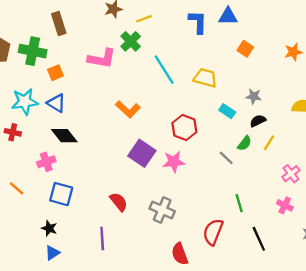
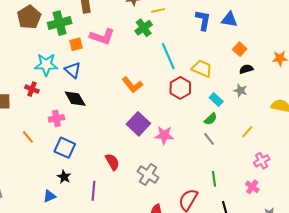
green cross: (33, 51) -> (60, 23), turned -35
pink L-shape: (102, 59) -> (102, 37), moved
black semicircle: (258, 121) -> (246, 69), moved
red hexagon: (184, 128) -> (180, 88), moved
green semicircle: (244, 143) -> (211, 119), moved
black star: (49, 228) -> (64, 177), moved

